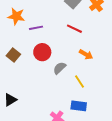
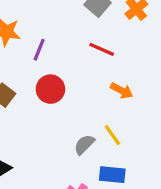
purple line: (36, 28) -> (39, 50), turned -56
gray semicircle: (60, 68) -> (84, 145), moved

